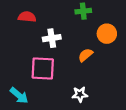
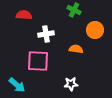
green cross: (83, 11) -> (74, 10), turned 32
orange semicircle: (85, 55) -> (76, 49), turned 48

